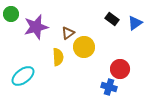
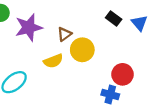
blue triangle: (135, 23) -> (139, 23), turned -35
yellow semicircle: (58, 57) -> (53, 61), turned 72

